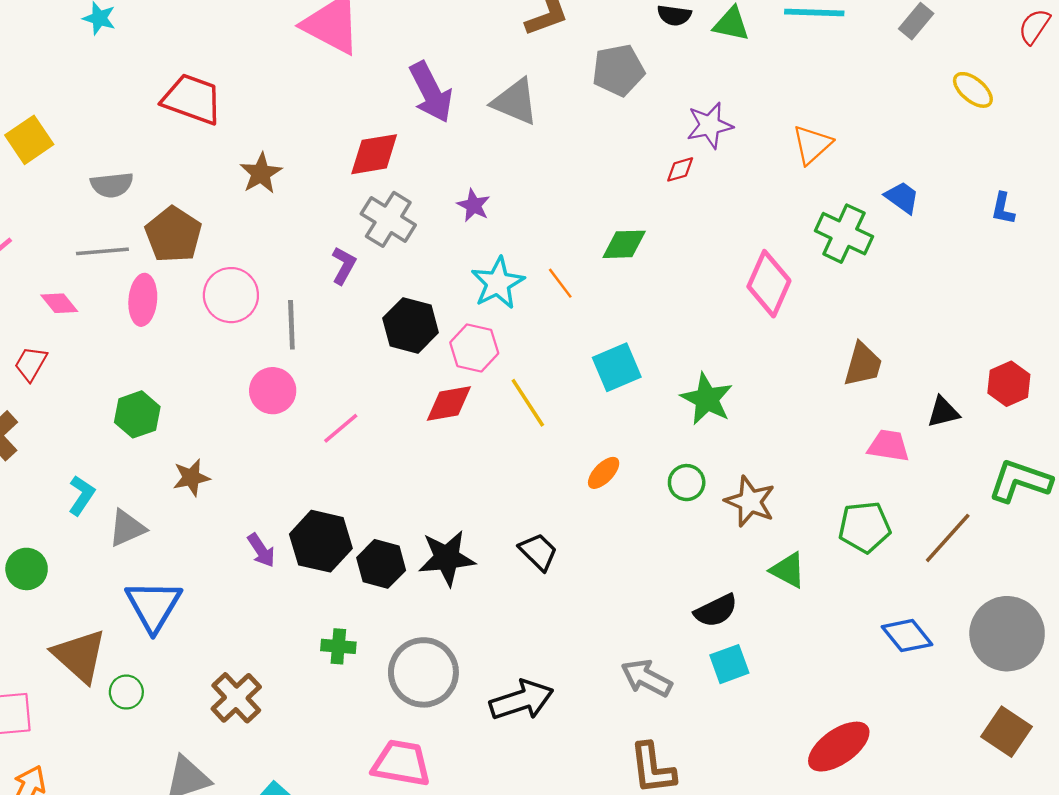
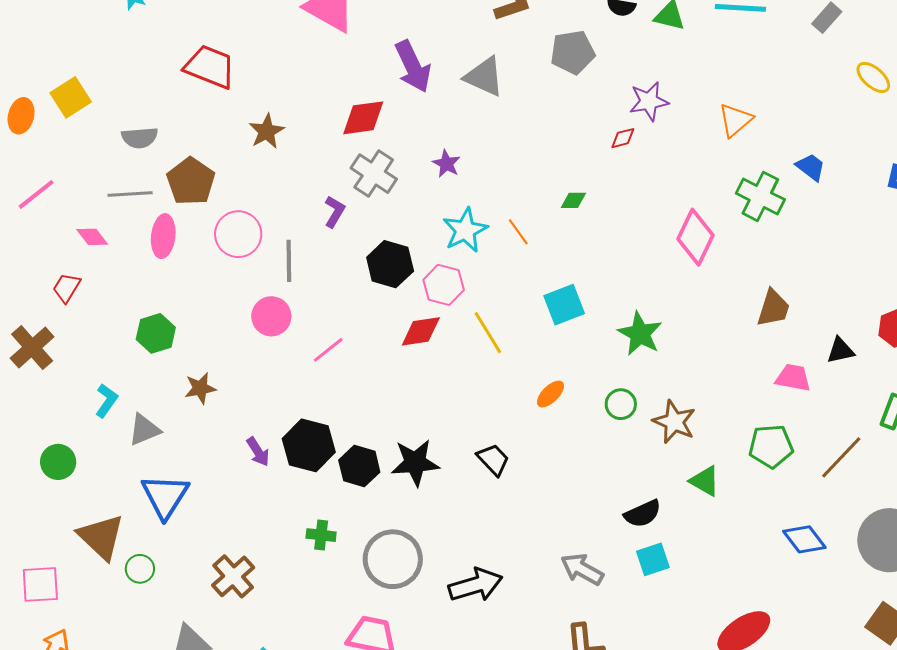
green diamond: (624, 244) -> (573, 200), size x0.7

